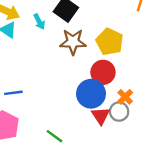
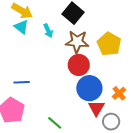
cyan arrow: (39, 22) -> (48, 31), moved
red circle: (103, 72) -> (79, 65), moved
gray circle: (119, 112) -> (111, 122), moved

